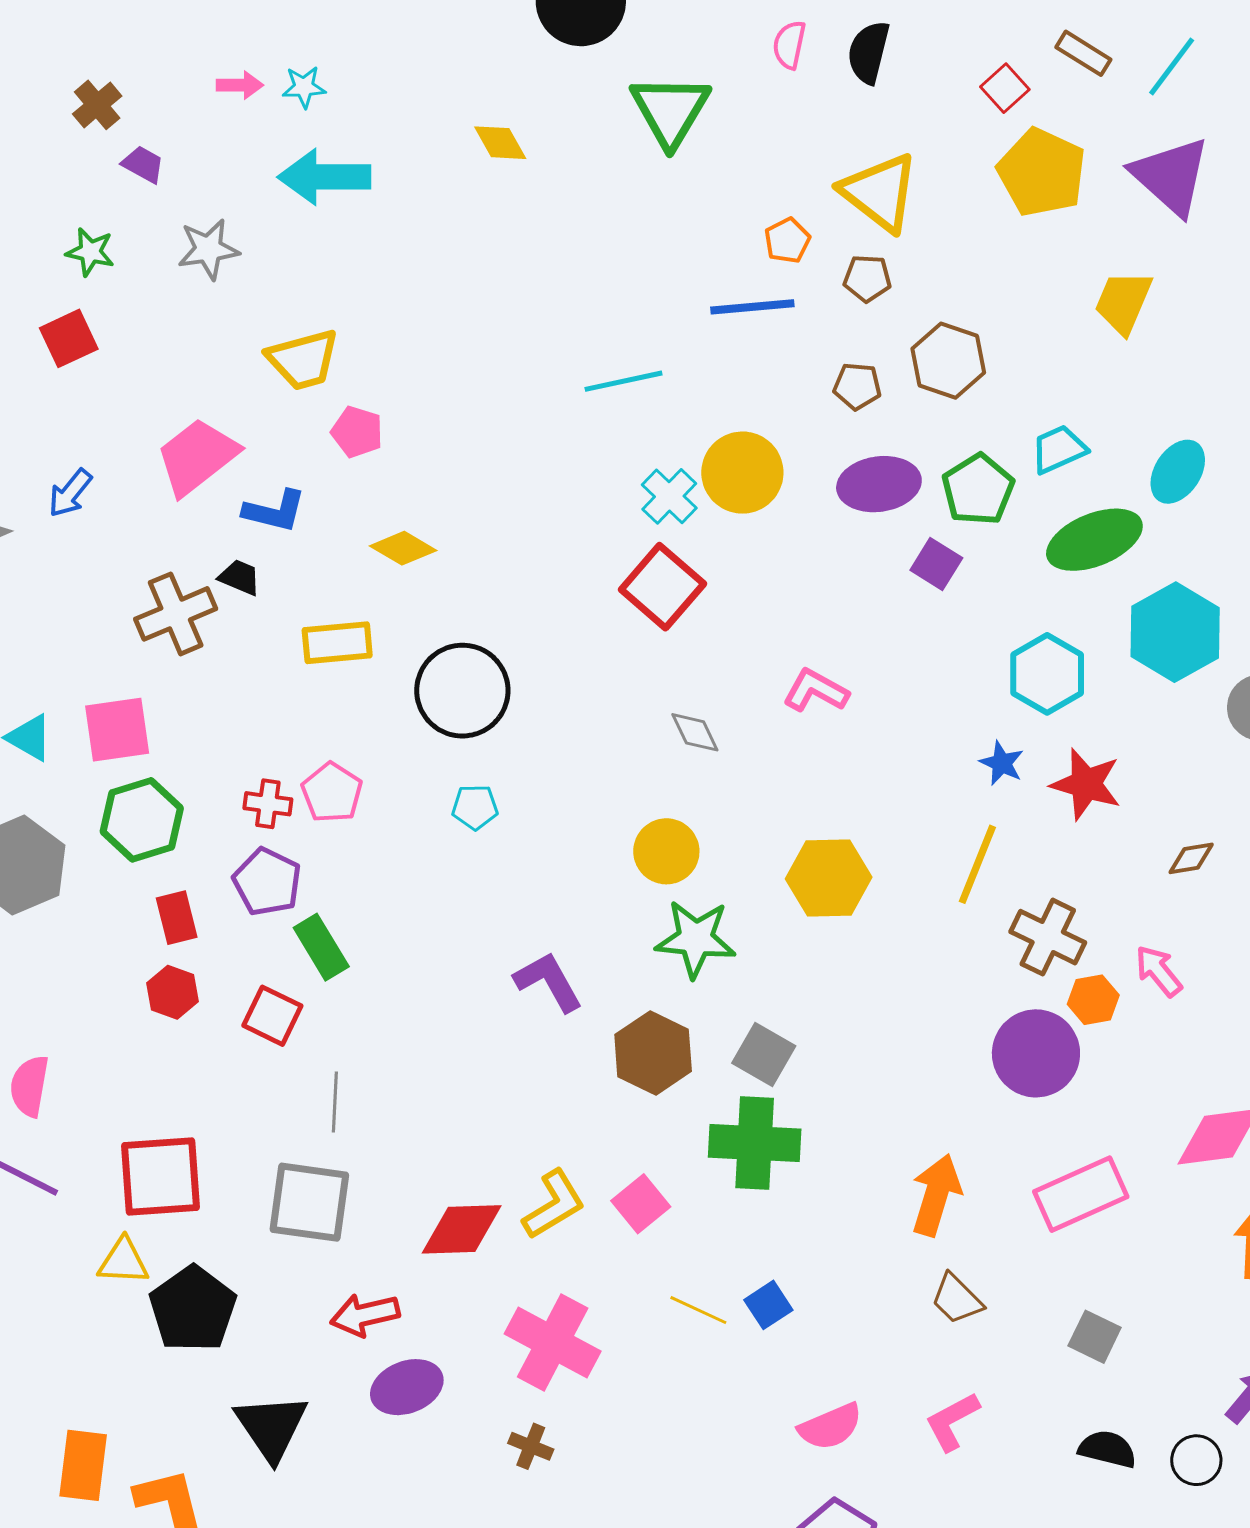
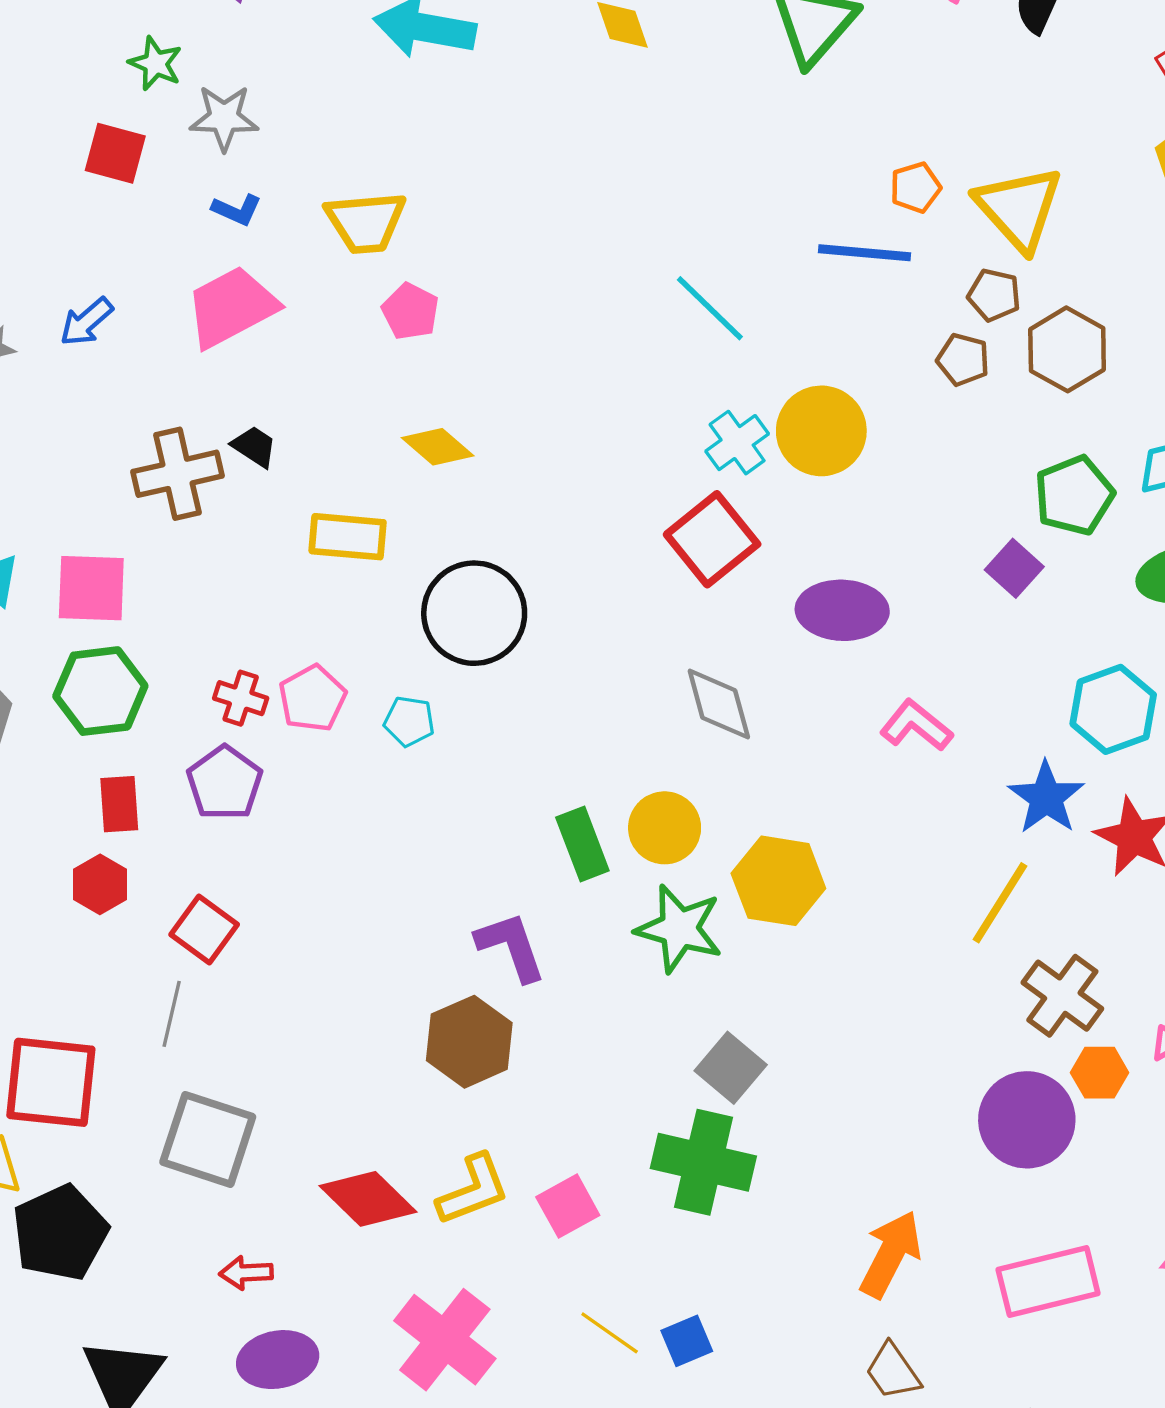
yellow triangle: (880, 192) -> (1019, 208), moved
gray star: (208, 249) -> (224, 118), moved
brown pentagon: (867, 278) -> (994, 295), moved
red square: (69, 338) -> (115, 153), turned 30
cyan line: (623, 381) -> (710, 308), turned 46
purple ellipse: (879, 484) -> (842, 610), moved
blue L-shape: (275, 511) -> (237, 210), moved, size x0.7
pink L-shape: (816, 691) -> (916, 725), moved
gray diamond: (695, 732) -> (719, 704), size x1.4
blue star: (1002, 763) -> (1046, 798), size x1.5
cyan pentagon: (475, 807) -> (409, 721), moved
yellow hexagon: (829, 878) -> (778, 881), moved
green rectangle: (321, 947) -> (582, 844), moved
brown hexagon: (653, 1053) -> (469, 1042), moved
gray line: (335, 1102) -> (172, 1014), moved
red diamond: (462, 1229) -> (368, 1199), turned 36
red arrow: (365, 1315) -> (246, 1273), size x0.7

